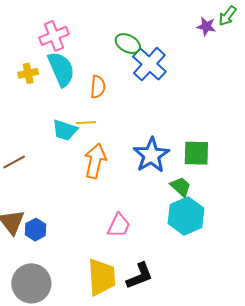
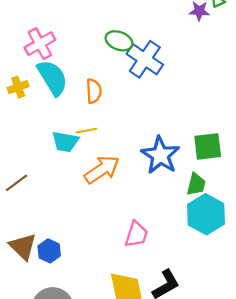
orange arrow: (95, 161) -> (102, 170), turned 52
green trapezoid: (181, 187) -> (196, 184), turned 70

